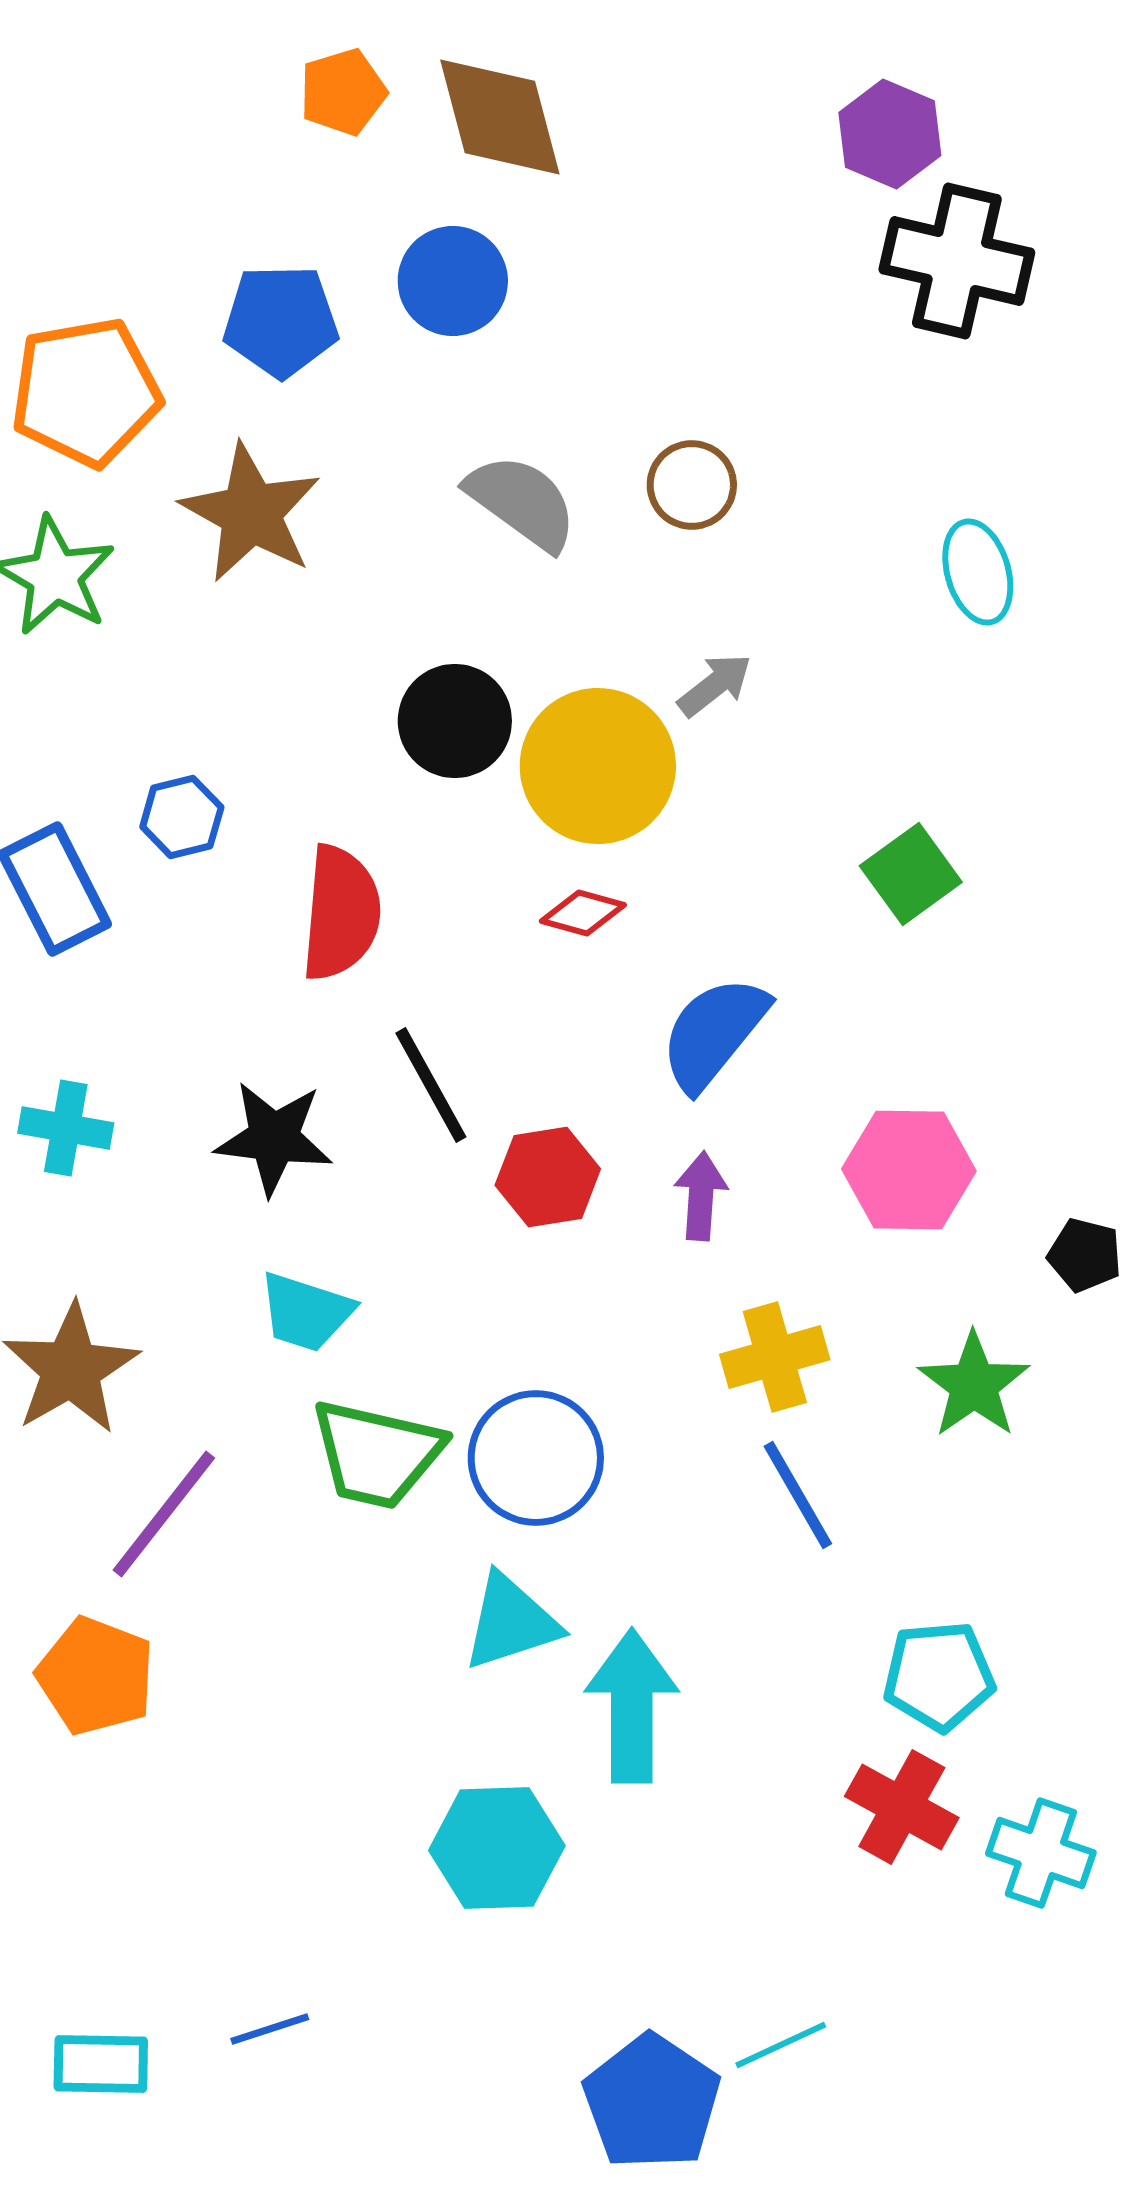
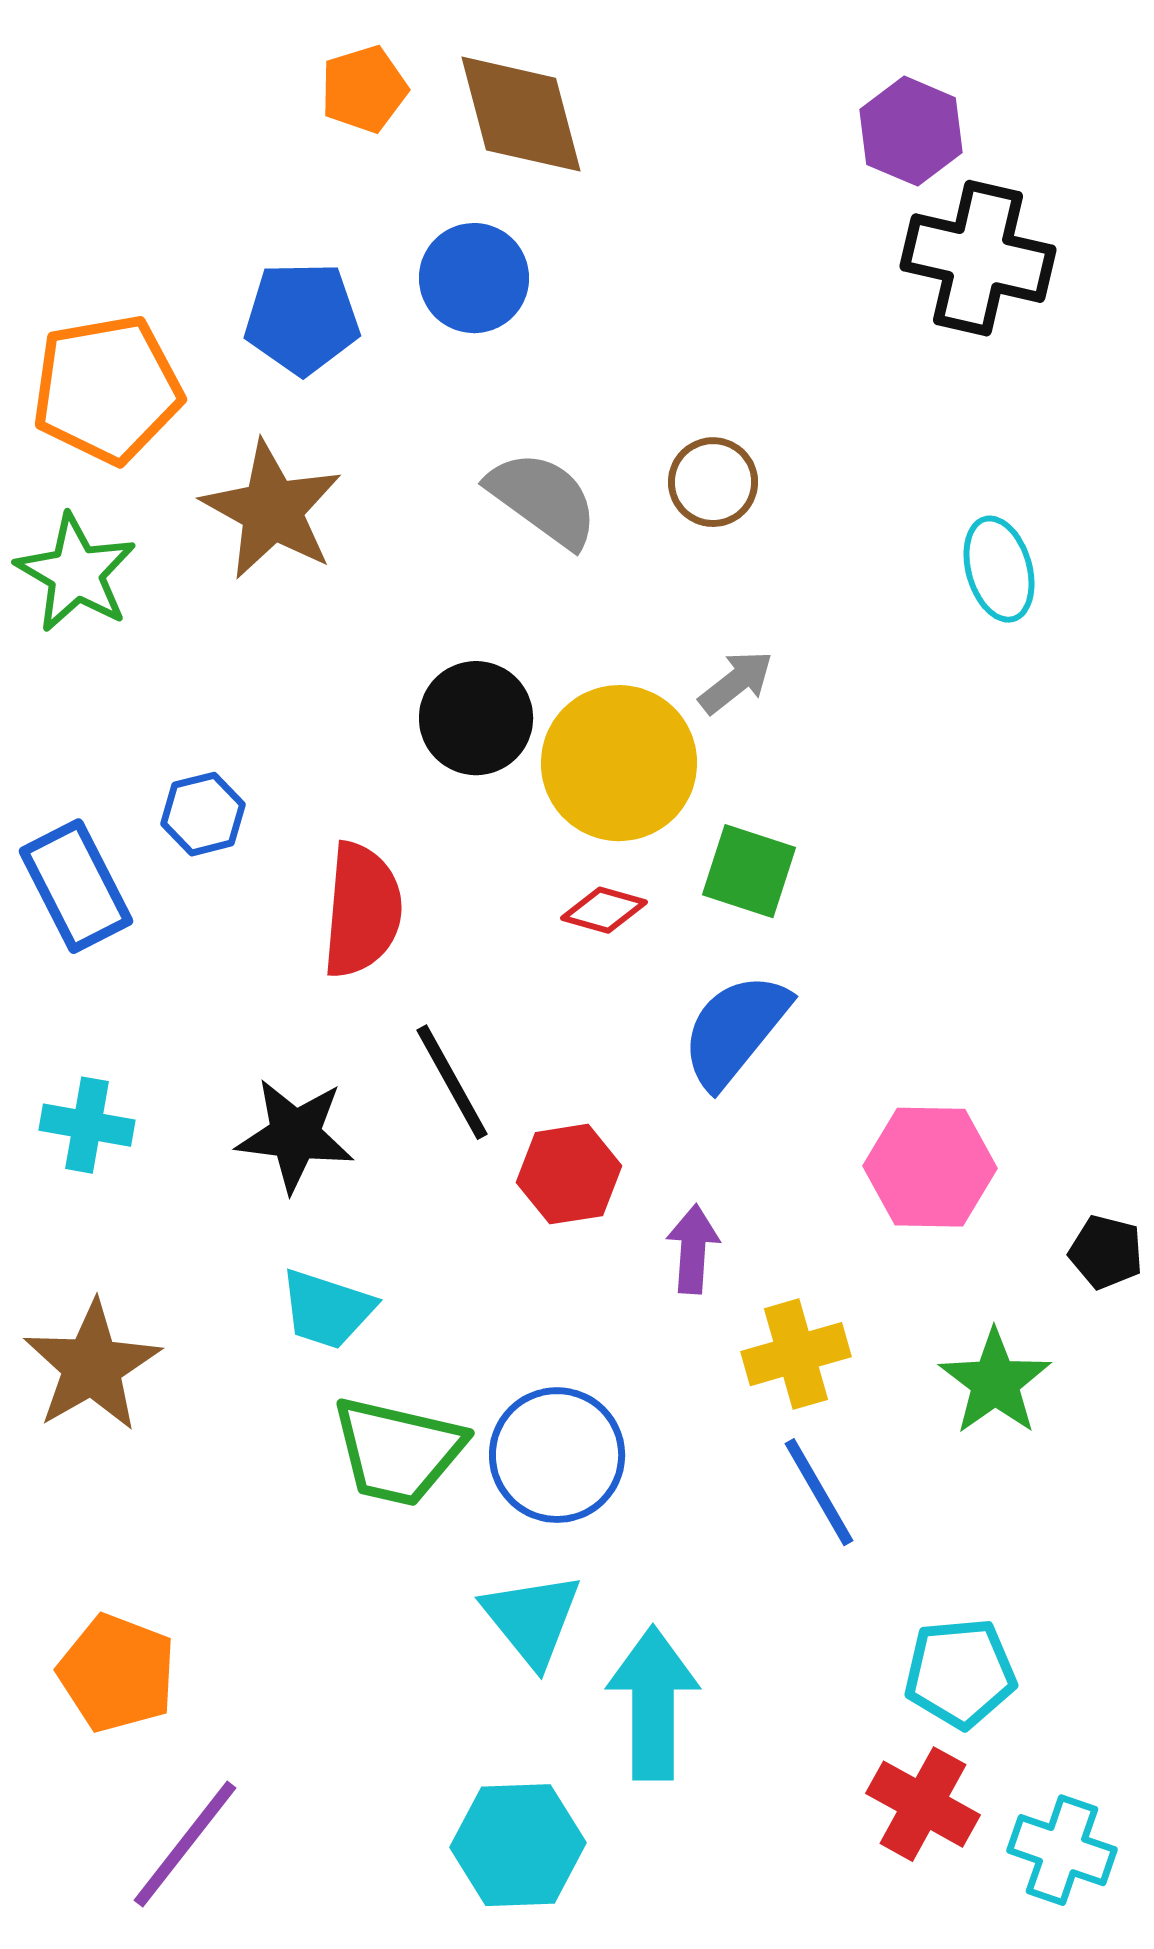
green square: (911, 874) -> (749, 871), moved, turned -36
purple arrow: (701, 1196) -> (693, 1249), moved
purple line: (164, 1514) -> (185, 1844), moved
cyan triangle: (511, 1622) -> (532, 1619), turned -51

